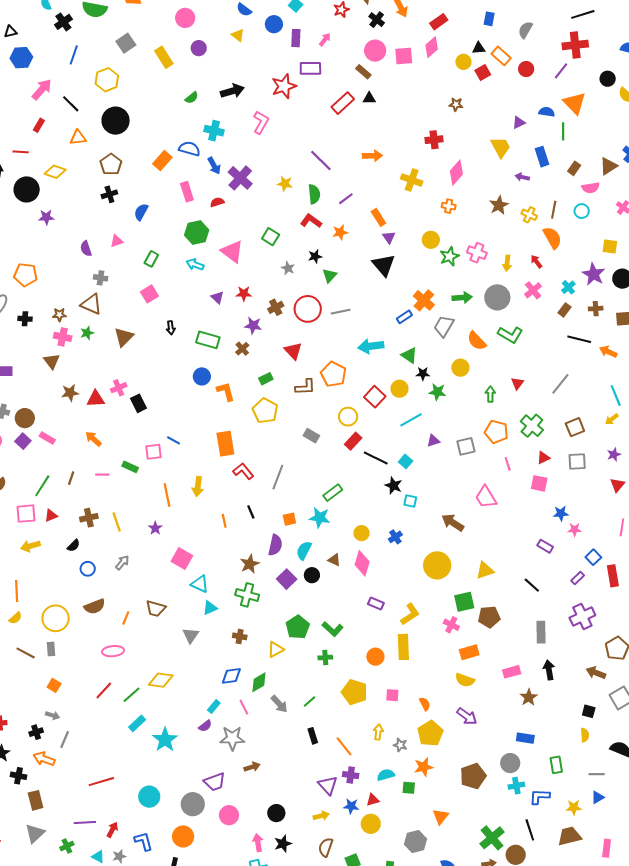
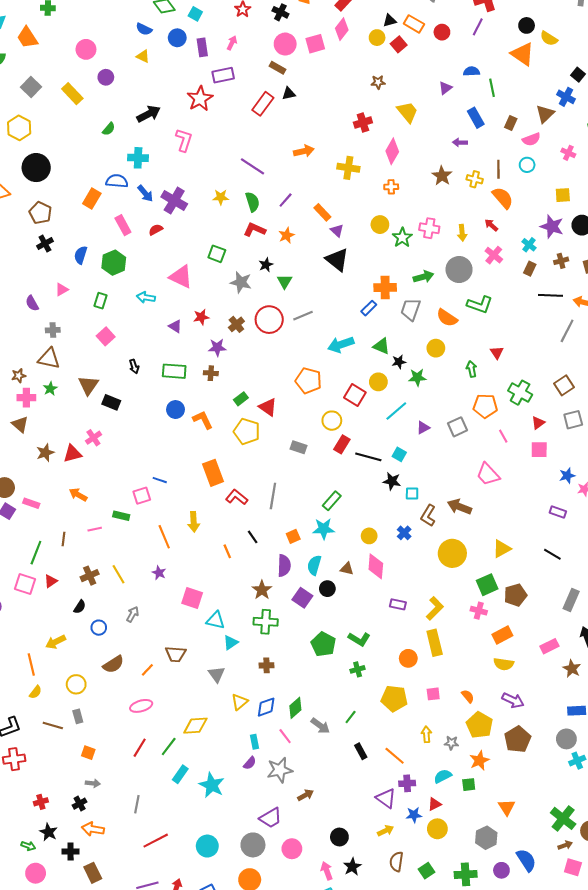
orange triangle: (574, 103) -> (523, 54), moved
yellow trapezoid: (501, 147) -> (408, 112), moved
green hexagon: (197, 233) -> (114, 263), moved
gray star: (288, 268) -> (241, 282), size x1.5
orange cross: (424, 300) -> (385, 287), turned -30
brown cross: (242, 349) -> (211, 373), turned -32
red triangle: (293, 351) -> (268, 407), moved
gray line: (560, 384) -> (567, 331), moved
brown L-shape: (305, 387) -> (428, 516), moved, turned 135
black rectangle: (138, 403) -> (111, 402), moved, turned -30
pink square: (26, 514) -> (25, 584), turned 35
yellow arrow: (30, 546) -> (56, 642), moved
yellow circle: (56, 618) -> (76, 684), size x0.7
orange line: (126, 618) -> (147, 670), turned 32
gray rectangle: (541, 632) -> (571, 600), turned 35
yellow triangle: (276, 649) -> (240, 702), moved
cyan rectangle: (214, 707) -> (255, 742), turned -40
gray line: (65, 739) -> (137, 804), moved
brown pentagon: (473, 776) -> (518, 739), moved

